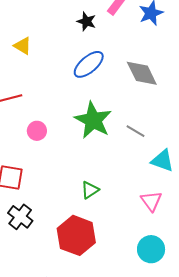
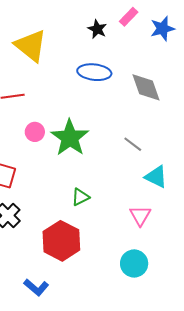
yellow triangle: (23, 46) -> (31, 46), size x1.8
blue ellipse: (89, 64) -> (94, 72), turned 40
green star: (93, 120) -> (70, 138), moved

